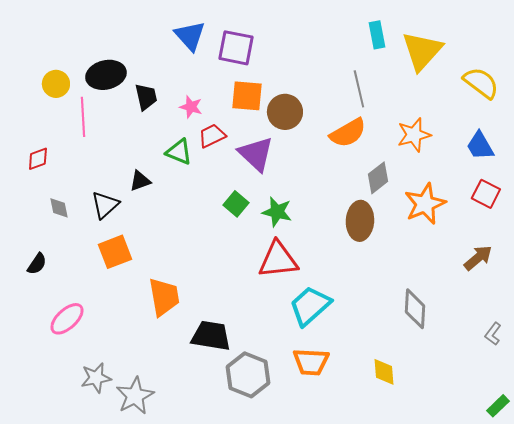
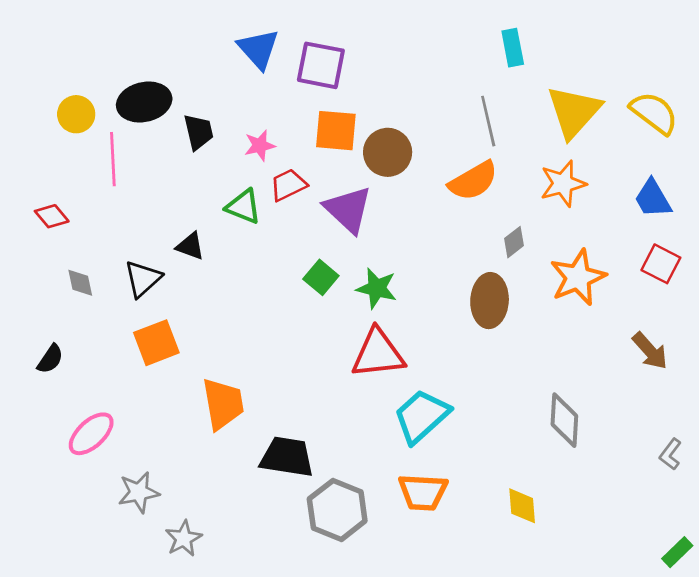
yellow triangle: (422, 51) -> (574, 112), moved
pink star: (191, 107) -> (260, 146), turned -30
red diamond: (38, 159) -> (52, 216), turned 70
gray diamond: (378, 178) -> (514, 242), size x0.7
black triangle: (140, 181) -> (190, 246), turned 40
brown arrow: (478, 258) -> (650, 351), turned 88
gray star: (96, 378) -> (139, 492), moved
gray star: (135, 396) -> (184, 538), size x0.7

